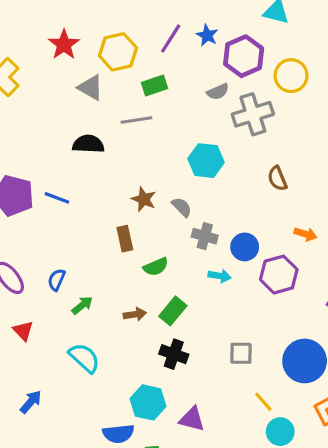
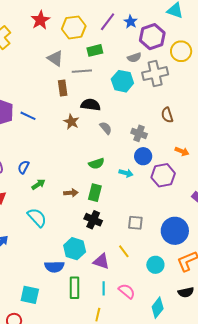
gray triangle: (91, 88) -> (55, 58), moved
black semicircle: (88, 144) -> (91, 105), moved
cyan hexagon: (206, 161) -> (122, 81), moved
brown star: (144, 199) -> (71, 122), moved
gray cross: (205, 236) -> (139, 133), moved
brown rectangle: (125, 239) -> (63, 88), moved
green semicircle: (156, 267) -> (96, 164), moved
green rectangle: (173, 311) -> (95, 193), turned -30
yellow line: (263, 402) -> (124, 251), moved
cyan circle: (280, 432) -> (155, 265), moved

